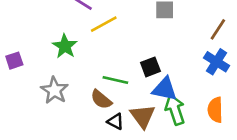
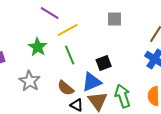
green line: (115, 80) -> (70, 55), moved, turned 54
blue triangle: (165, 89) -> (92, 82), moved, turned -35

